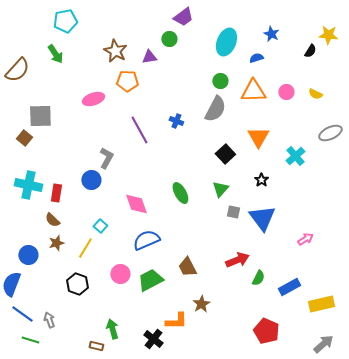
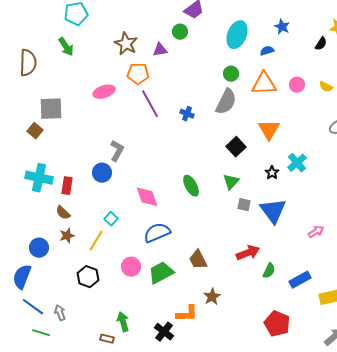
brown semicircle: (17, 70) -> (28, 63), turned -40
purple line: (139, 130) -> (150, 104), moved
cyan cross: (295, 156) -> (297, 163), moved

